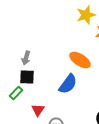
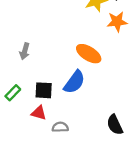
black square: (27, 77) -> (44, 90), moved
red triangle: (38, 110) -> (39, 113), turned -48

